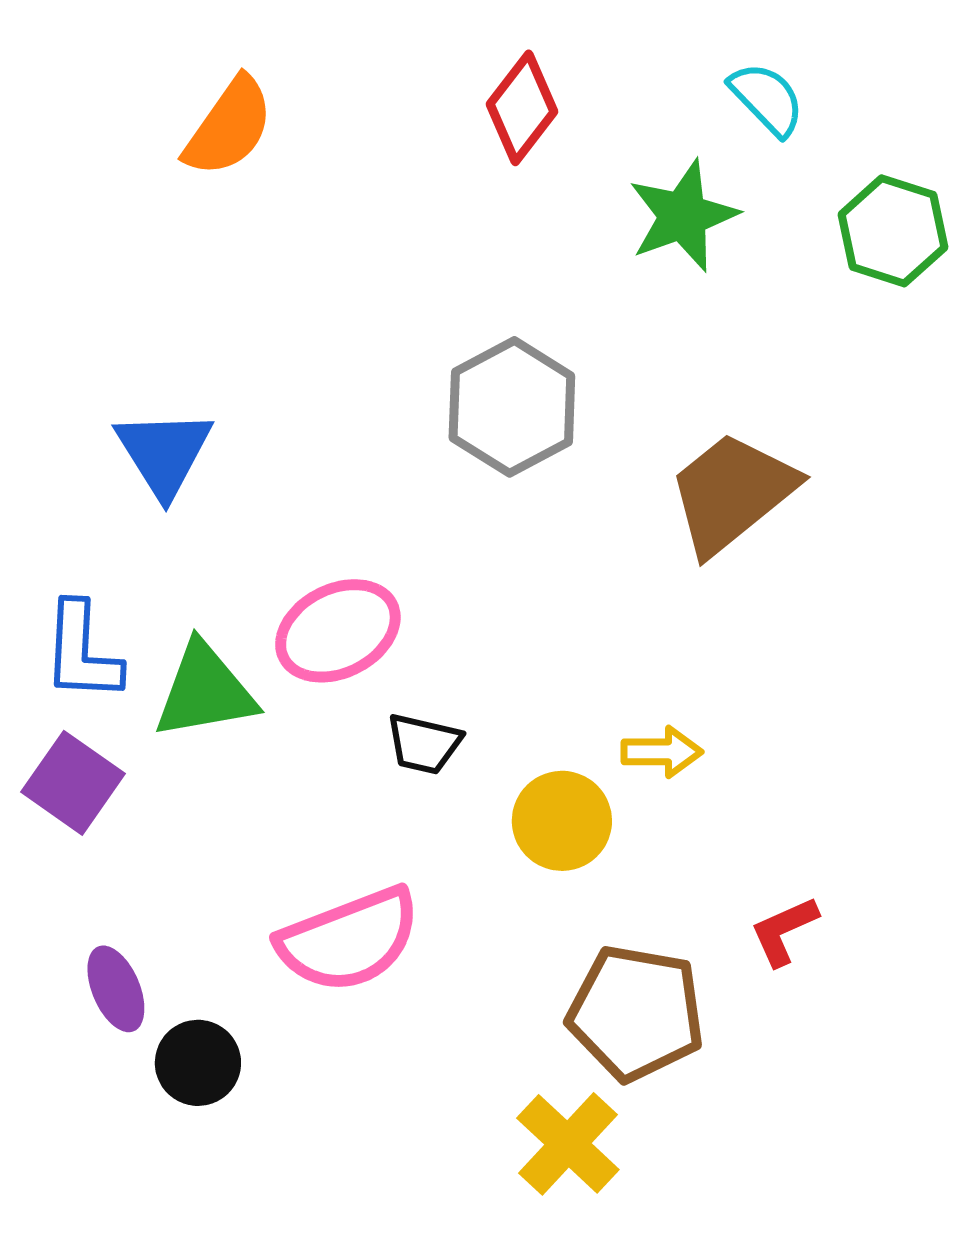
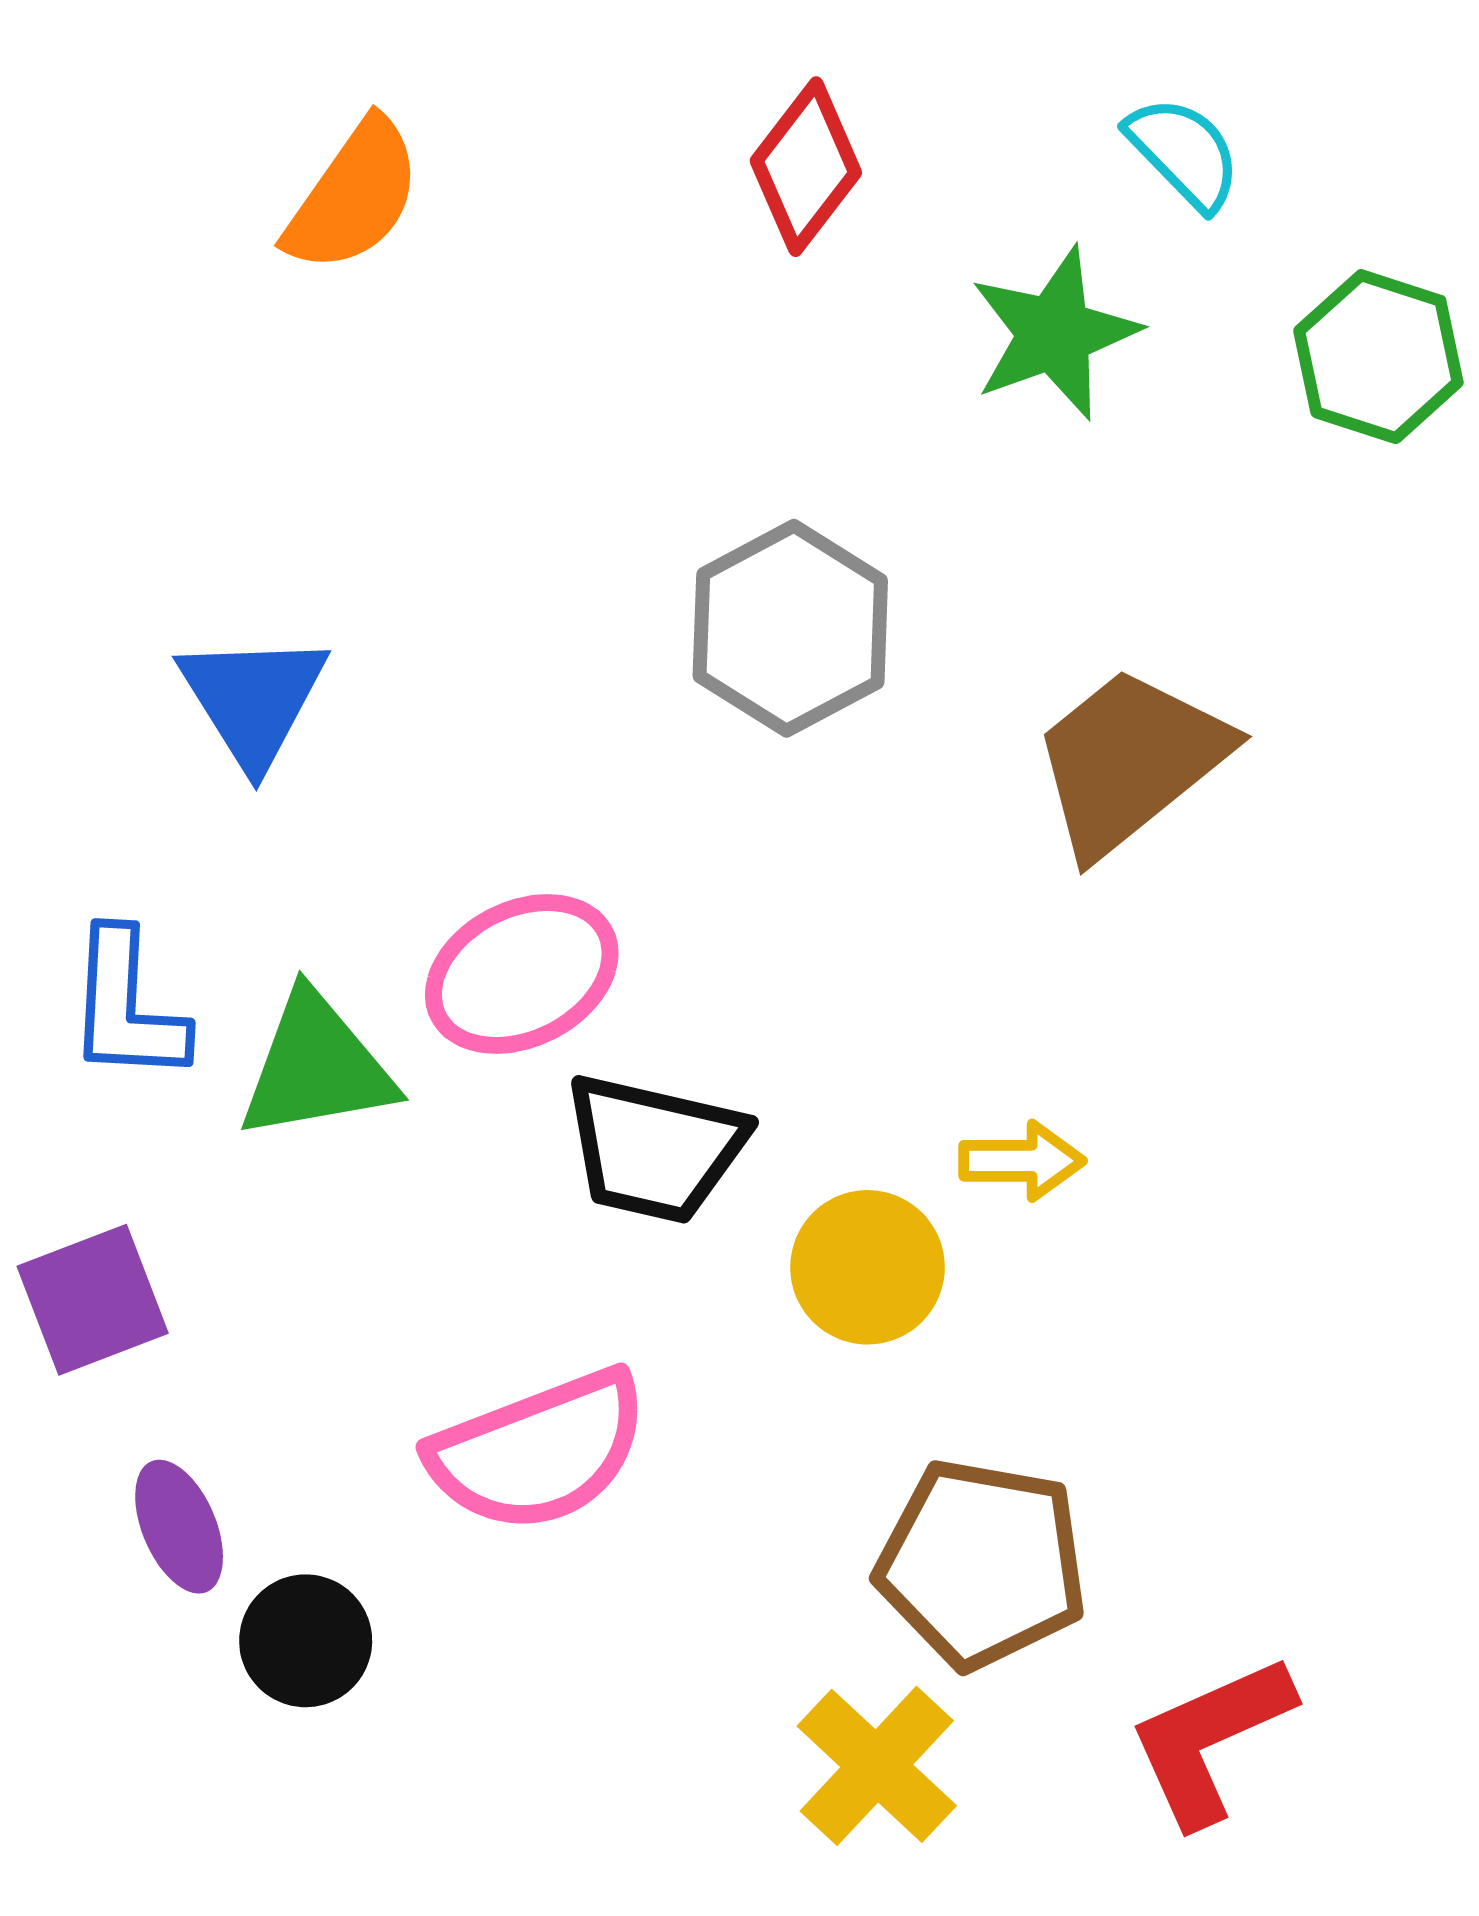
black trapezoid: (424, 744) -> (654, 1148), size x1.6
purple square: (73, 783) -> (93, 1300), moved, turned 34
red L-shape: (784, 931) -> (1210, 1740), moved, size x1.6

